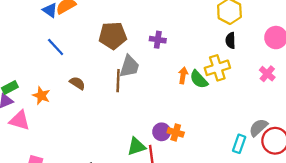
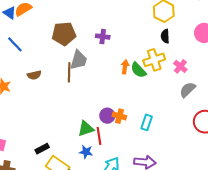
pink cross: (267, 74) -> (180, 66), moved
brown semicircle: (77, 83) -> (34, 75), turned 136
gray semicircle: (258, 127) -> (188, 90), moved
cyan rectangle: (239, 144) -> (147, 122), moved

